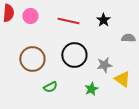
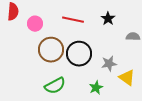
pink circle: (30, 16) -> (35, 24), moved
brown circle: (32, 59) -> (51, 50), moved
green semicircle: (50, 87) -> (55, 86), size x1.5

